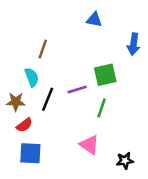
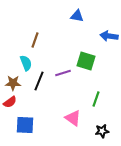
blue arrow: (133, 44) -> (109, 36), turned 90
green square: (105, 75) -> (86, 61), turned 30
green line: (102, 108) -> (96, 99), moved
red semicircle: (24, 125) -> (10, 102), moved

